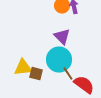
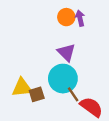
brown square: (36, 74) -> (37, 94), turned -32

